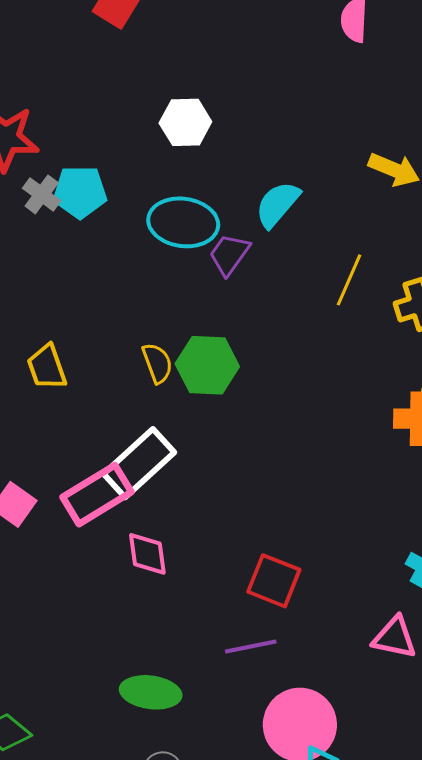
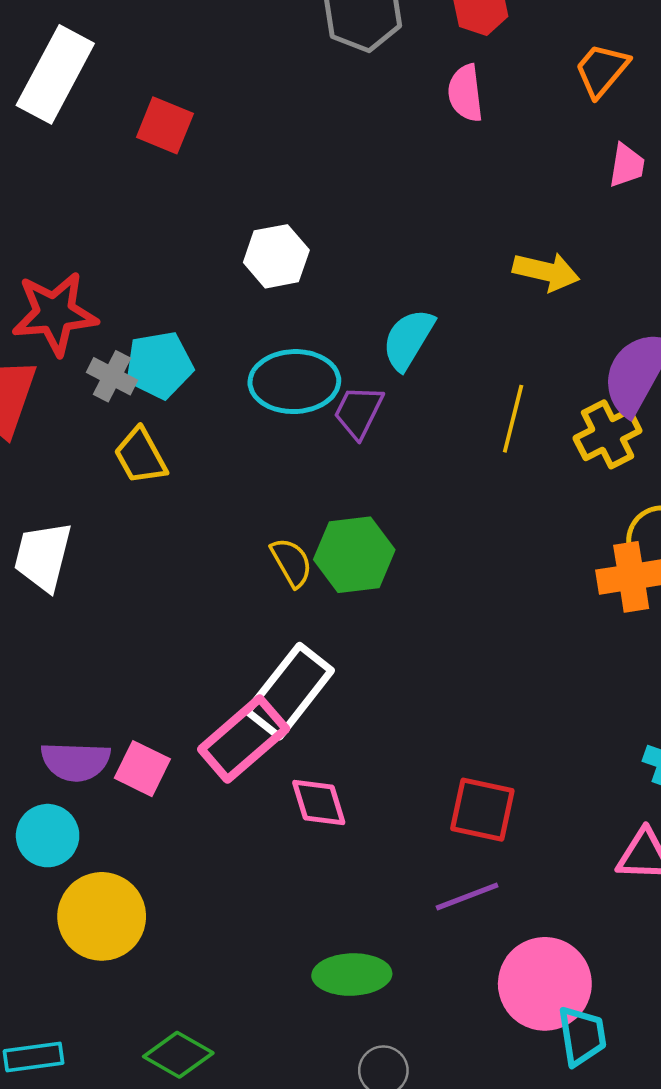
yellow trapezoid: (47, 367) -> (141, 456), moved

